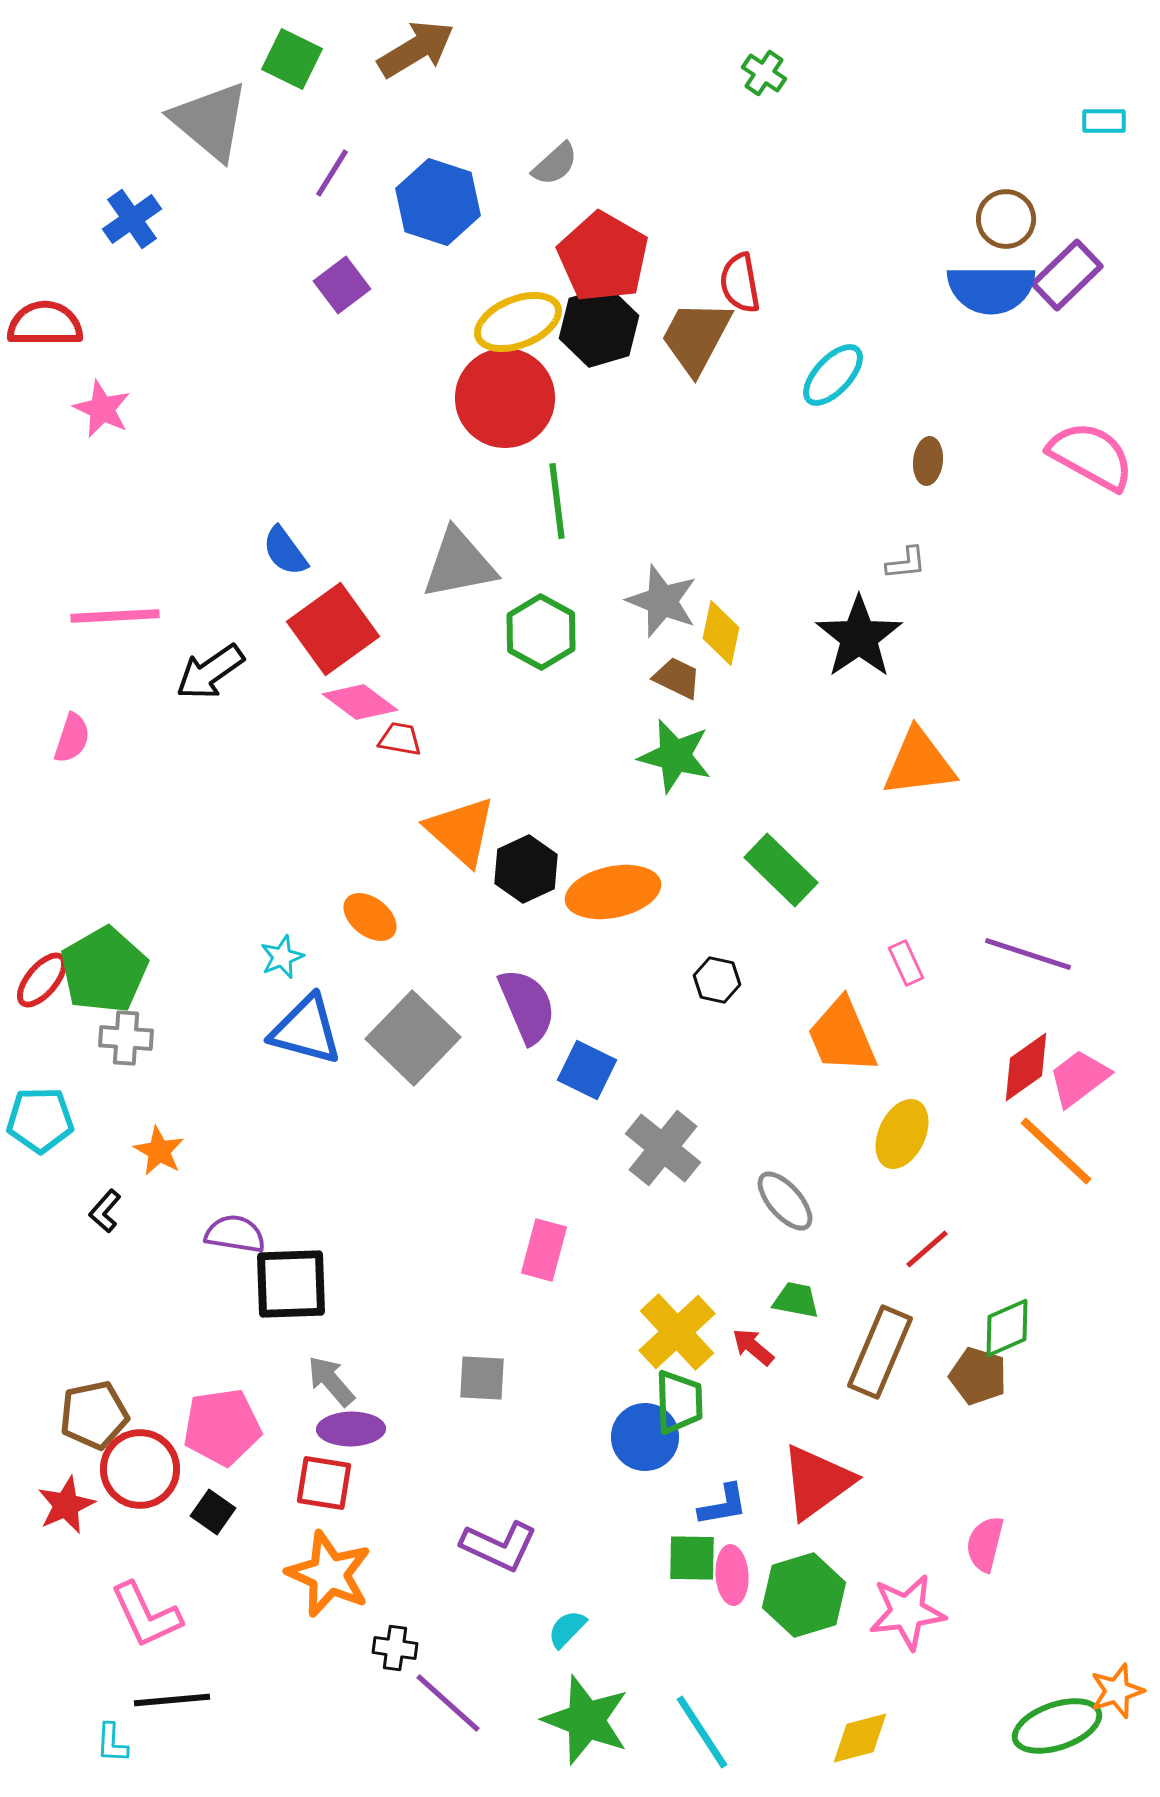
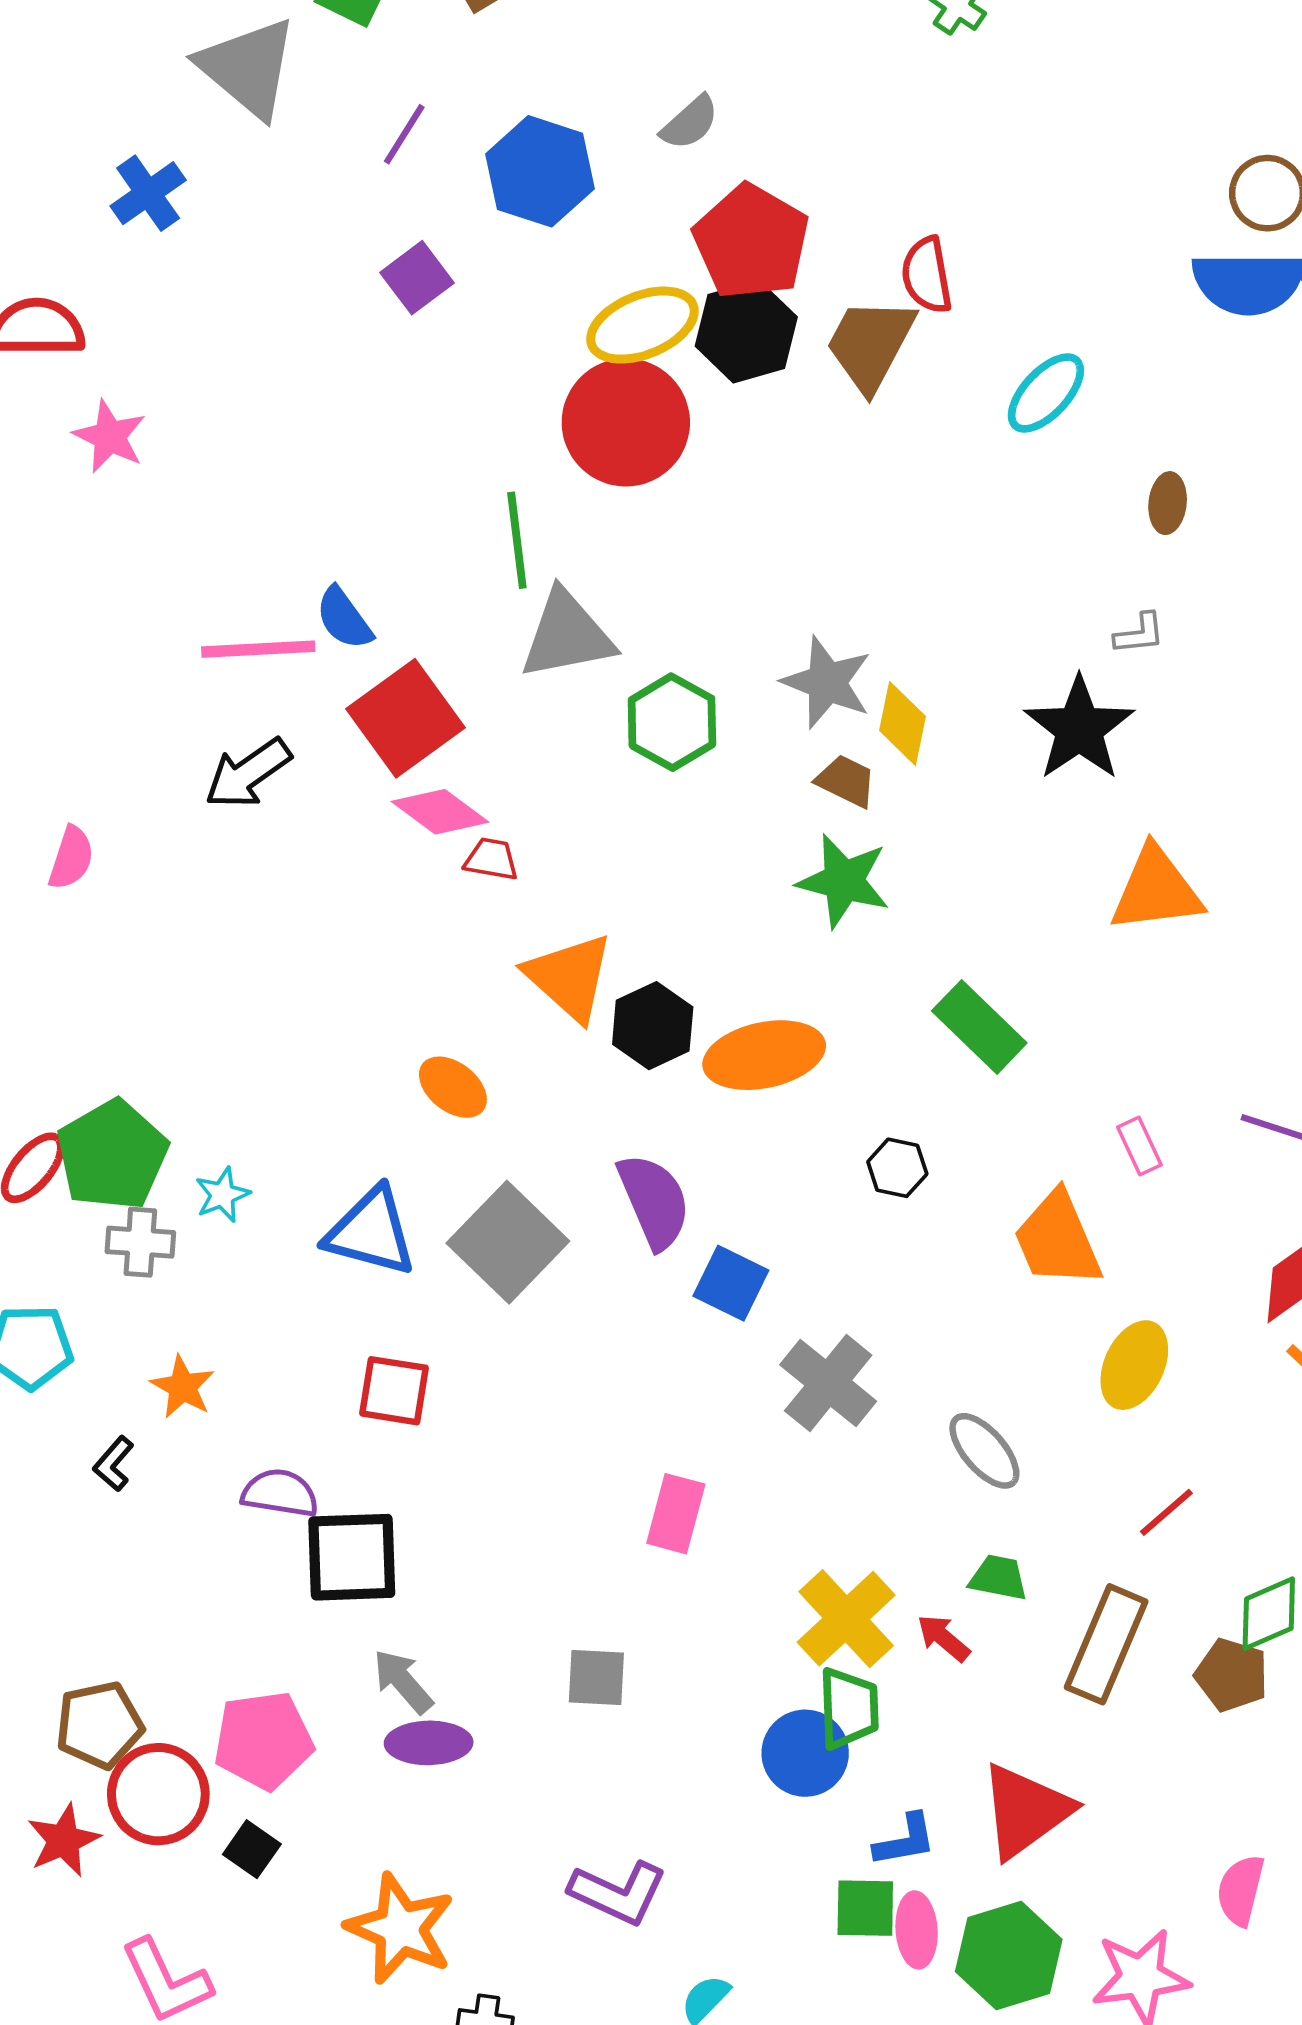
green line: (557, 501) -> (517, 540), moved
pink line: (115, 616) -> (258, 649), moved
cyan star: (282, 957) -> (222, 1195), moved
red square: (324, 1483) -> (394, 1391), moved

